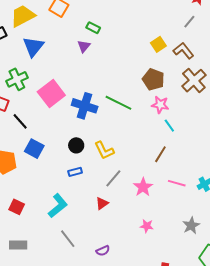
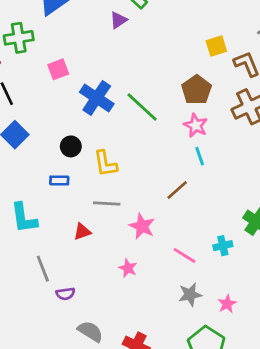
pink square: (51, 94) -> (58, 69), size x0.6
gray line: (113, 178) -> (107, 204), turned 36
pink line: (177, 183) -> (184, 255), moved
pink star: (143, 187) -> (142, 226), turned -30
cyan L-shape: (58, 206) -> (24, 218), turned 105
pink star: (147, 226) -> (128, 268), moved
gray line: (68, 239) -> (43, 269), moved

